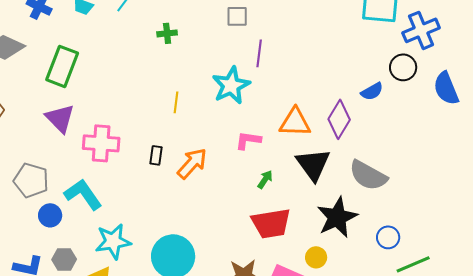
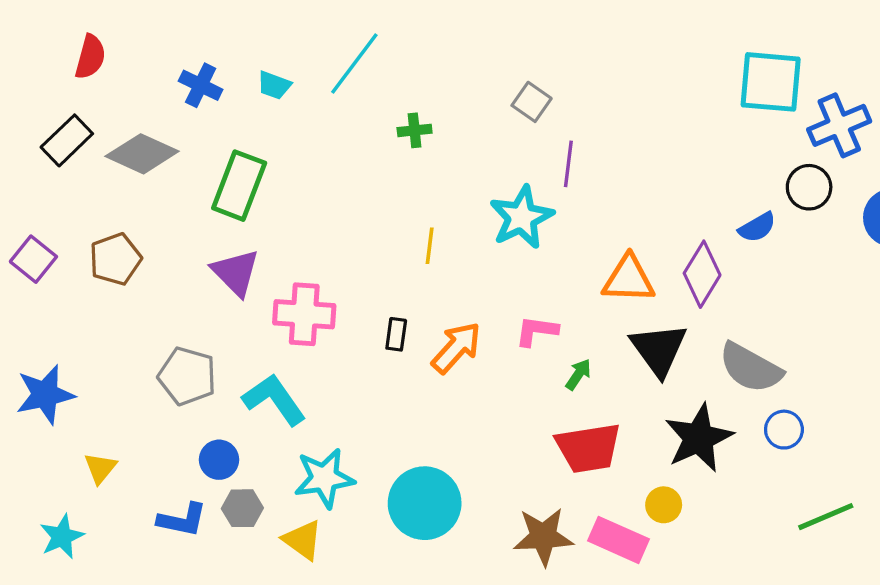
gray square: (237, 16) -> (532, 102), turned 35
pink L-shape: (248, 140) -> (537, 331), moved
blue circle: (50, 215) -> (219, 460), moved
blue circle: (388, 237) -> (784, 430), moved

